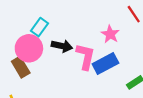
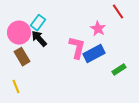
black arrow: (62, 46) -> (39, 39), moved, turned -144
pink circle: (29, 48) -> (19, 33), moved

